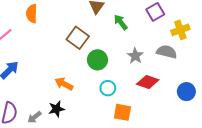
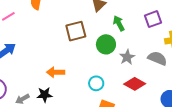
brown square: (78, 38) -> (76, 31), turned 30
green circle: (97, 60) -> (106, 44), moved
orange arrow: (64, 84) -> (56, 72), turned -36

